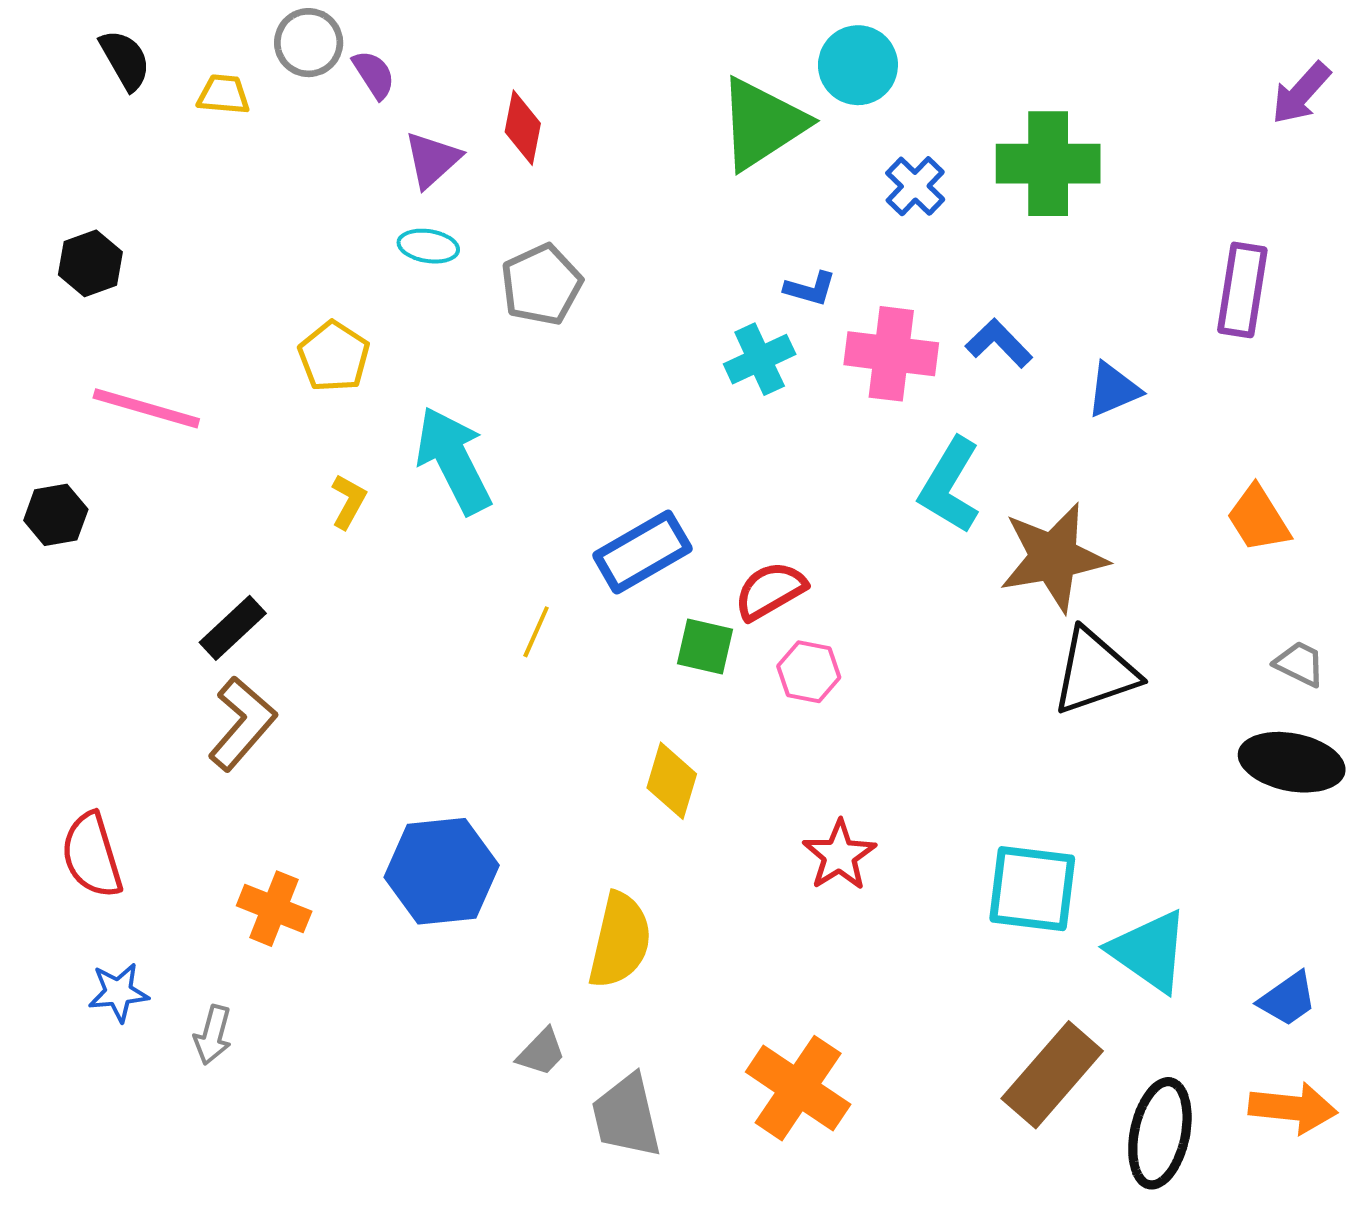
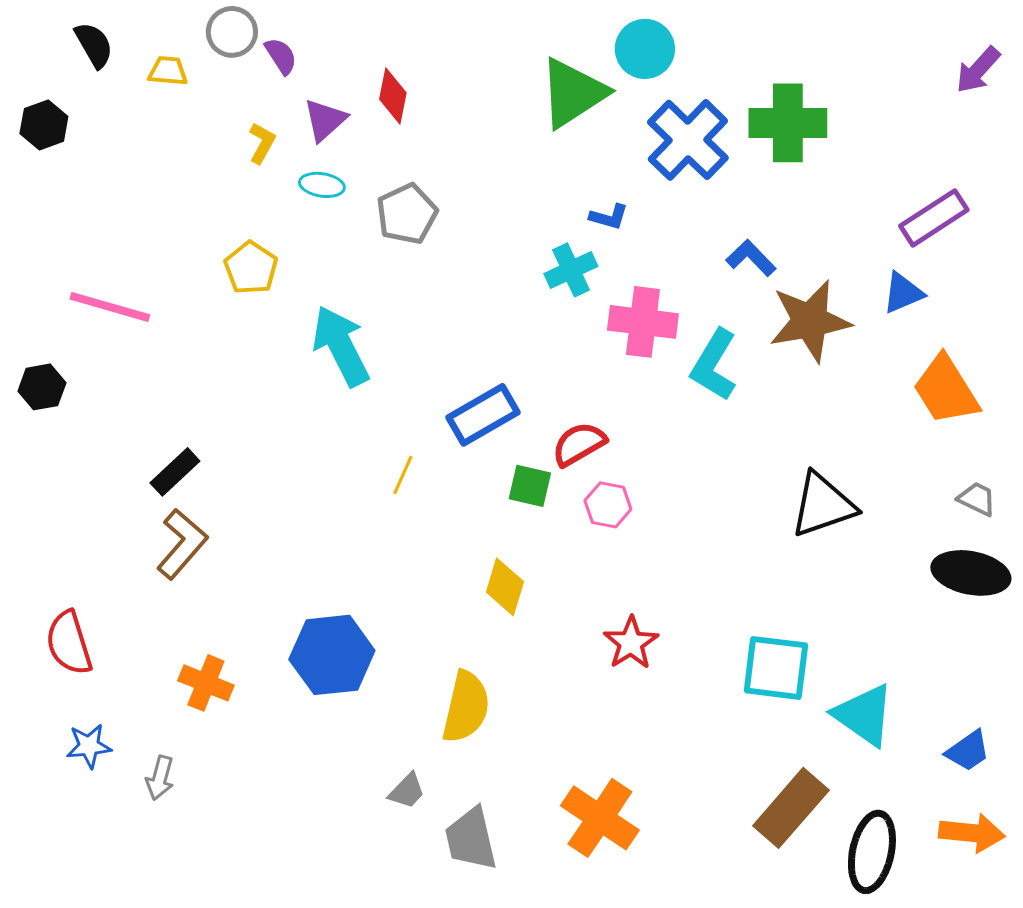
blue cross: (915, 186) -> (688, 140), size x1.8
black hexagon: (90, 263) -> (44, 125), moved
purple rectangle: (1242, 290) -> (934, 218), turned 48
pink cross: (891, 354) -> (643, 322), moved
blue triangle: (1113, 390) -> (903, 293), moved
yellow L-shape: (349, 501) -> (262, 143), moved
orange trapezoid: (1258, 519) -> (946, 390), size x1.4
brown star: (1054, 557) -> (810, 321), moved

